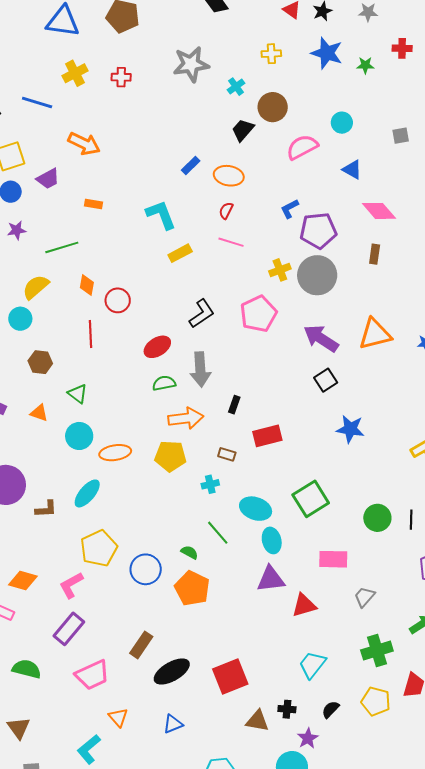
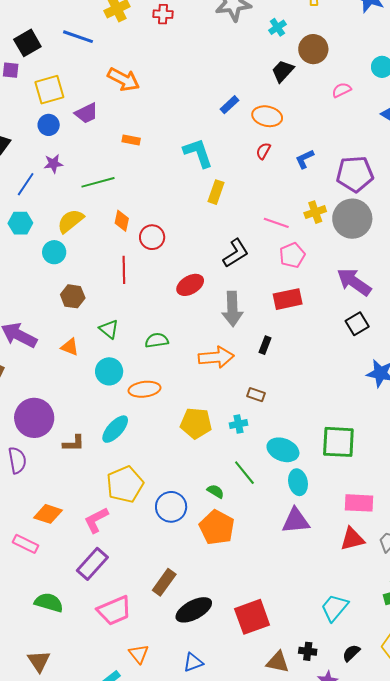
pink semicircle: (302, 147) -> (342, 90), size x0.6
blue L-shape: (290, 209) -> (305, 159), moved
pink line: (231, 242) -> (276, 223), moved
yellow rectangle: (180, 253) -> (216, 192), turned -45
pink pentagon: (258, 314) -> (292, 255), size x0.7
green semicircle: (164, 383) -> (157, 340), moved
red rectangle: (267, 436) -> (288, 299), moved
yellow pentagon: (170, 456) -> (196, 423), moved
green square: (311, 499) -> (338, 442), turned 33
red triangle: (304, 605) -> (352, 539), moved

